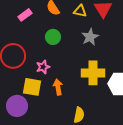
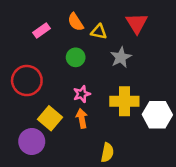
yellow triangle: (80, 11) -> (99, 32), moved
pink star: (43, 67) -> (82, 94), moved
yellow square: (32, 87) -> (50, 118), turned 30

